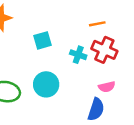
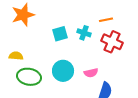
cyan cross: (78, 55) -> (84, 33), moved
pink semicircle: (107, 87) -> (91, 73), moved

